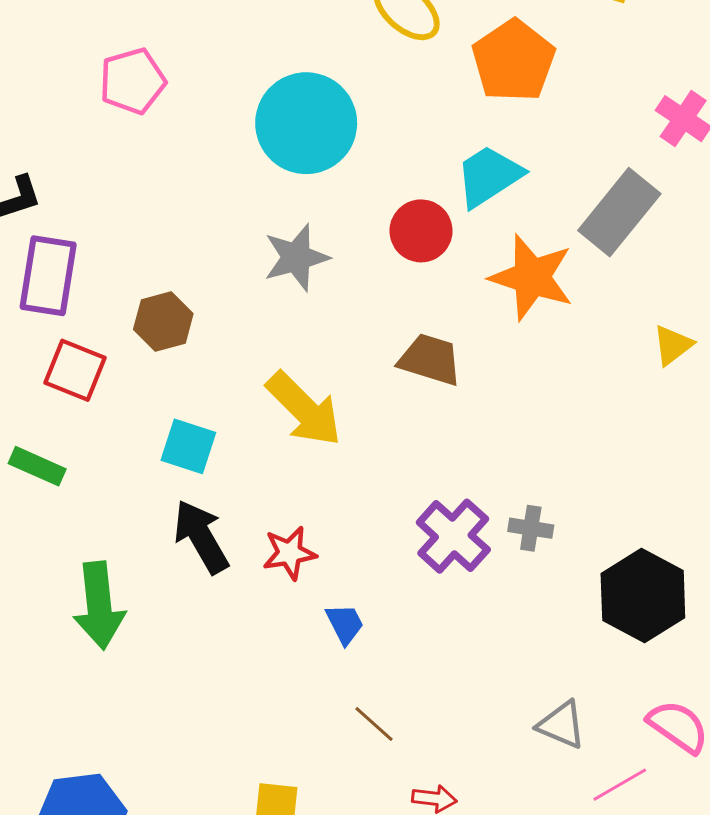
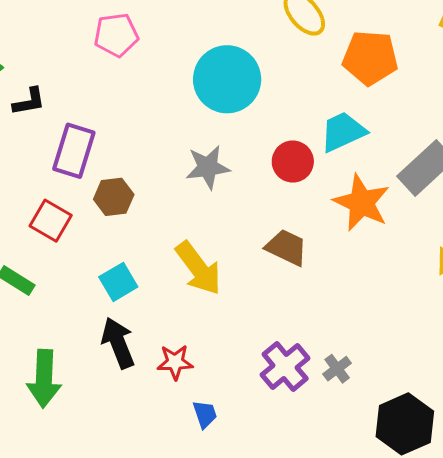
orange pentagon: (513, 61) -> (370, 58), turned 30
purple rectangle: (48, 276) -> (74, 151), moved
cyan square: (188, 446) -> (118, 282), turned 33
gray cross: (531, 528) -> (337, 369), turned 36

